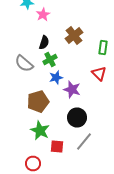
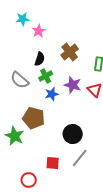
purple star: (72, 90) -> (73, 85), moved
brown pentagon: (38, 102) -> (34, 118), turned 30
green star: (40, 130) -> (15, 136), moved

